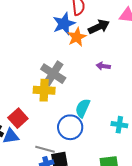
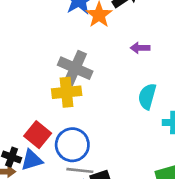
cyan semicircle: (83, 108) -> (147, 96), moved
blue circle: (70, 127) -> (72, 145), moved

